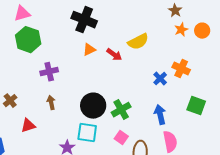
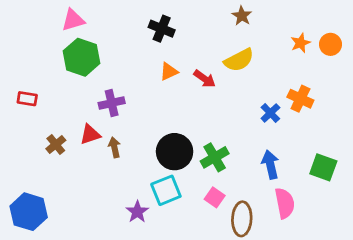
brown star: (175, 11) -> (242, 16), moved
black cross: (84, 20) -> (162, 29), size x0.7
green square: (196, 106) -> (323, 167), moved
red triangle: (28, 126) -> (90, 134), moved
cyan square: (87, 133) -> (166, 190), turned -30

